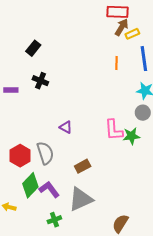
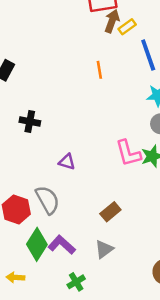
orange line: (117, 63) -> (99, 70), moved
black cross: (40, 81) -> (30, 121), moved
brown rectangle: (83, 166) -> (110, 212), moved
gray triangle: (81, 199) -> (104, 249), size x0.6

